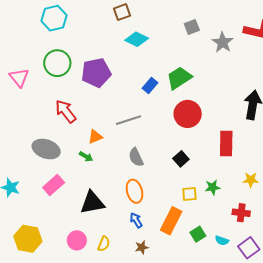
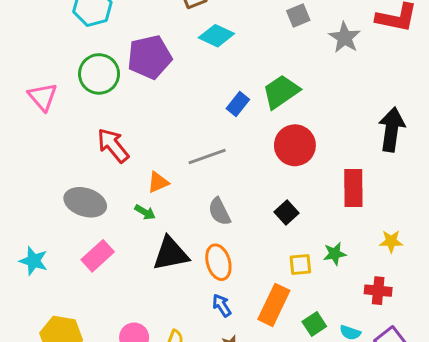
purple pentagon: (96, 73) -> (150, 57), moved
black triangle: (92, 203) -> (171, 254), moved

